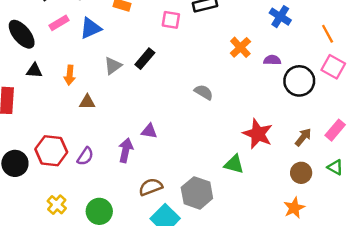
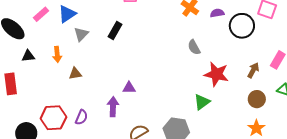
gray triangle: (113, 66) -> (81, 34), moved
gray semicircle: (204, 92) -> (194, 47), moved, turned -140
green triangle: (234, 164) -> (202, 102), turned -42

